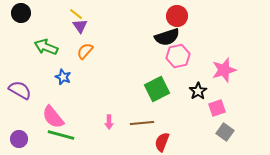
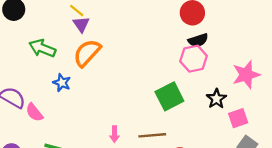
black semicircle: (167, 37) -> (198, 40), moved, size x0.7
orange semicircle: (85, 51) -> (87, 53), size x1.5
pink semicircle: (53, 117) -> (34, 112), moved, size x0.7

